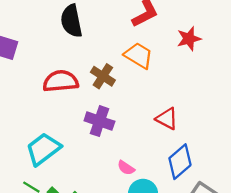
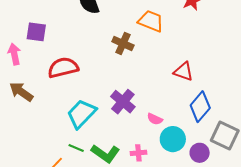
red semicircle: (61, 81) -> (63, 68), moved
purple cross: (99, 121) -> (123, 102), moved, turned 30

